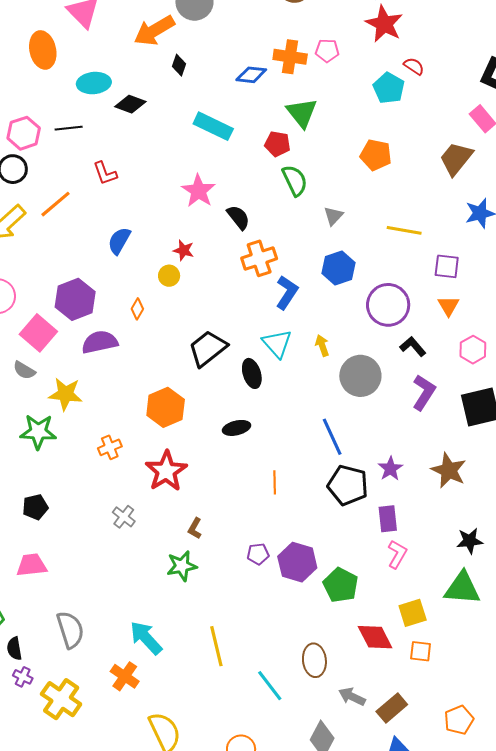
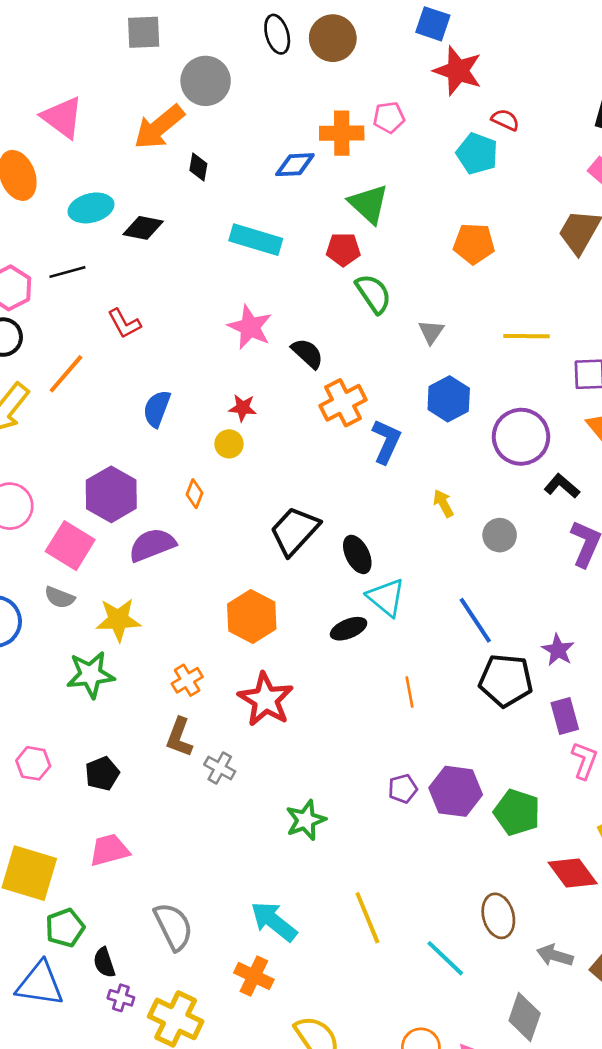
cyan triangle: (277, 344) -> (386, 597), moved
gray circle: (360, 376) -> (500, 535), size x0.6
brown L-shape: (195, 528) -> (179, 737), moved, size x1.4

